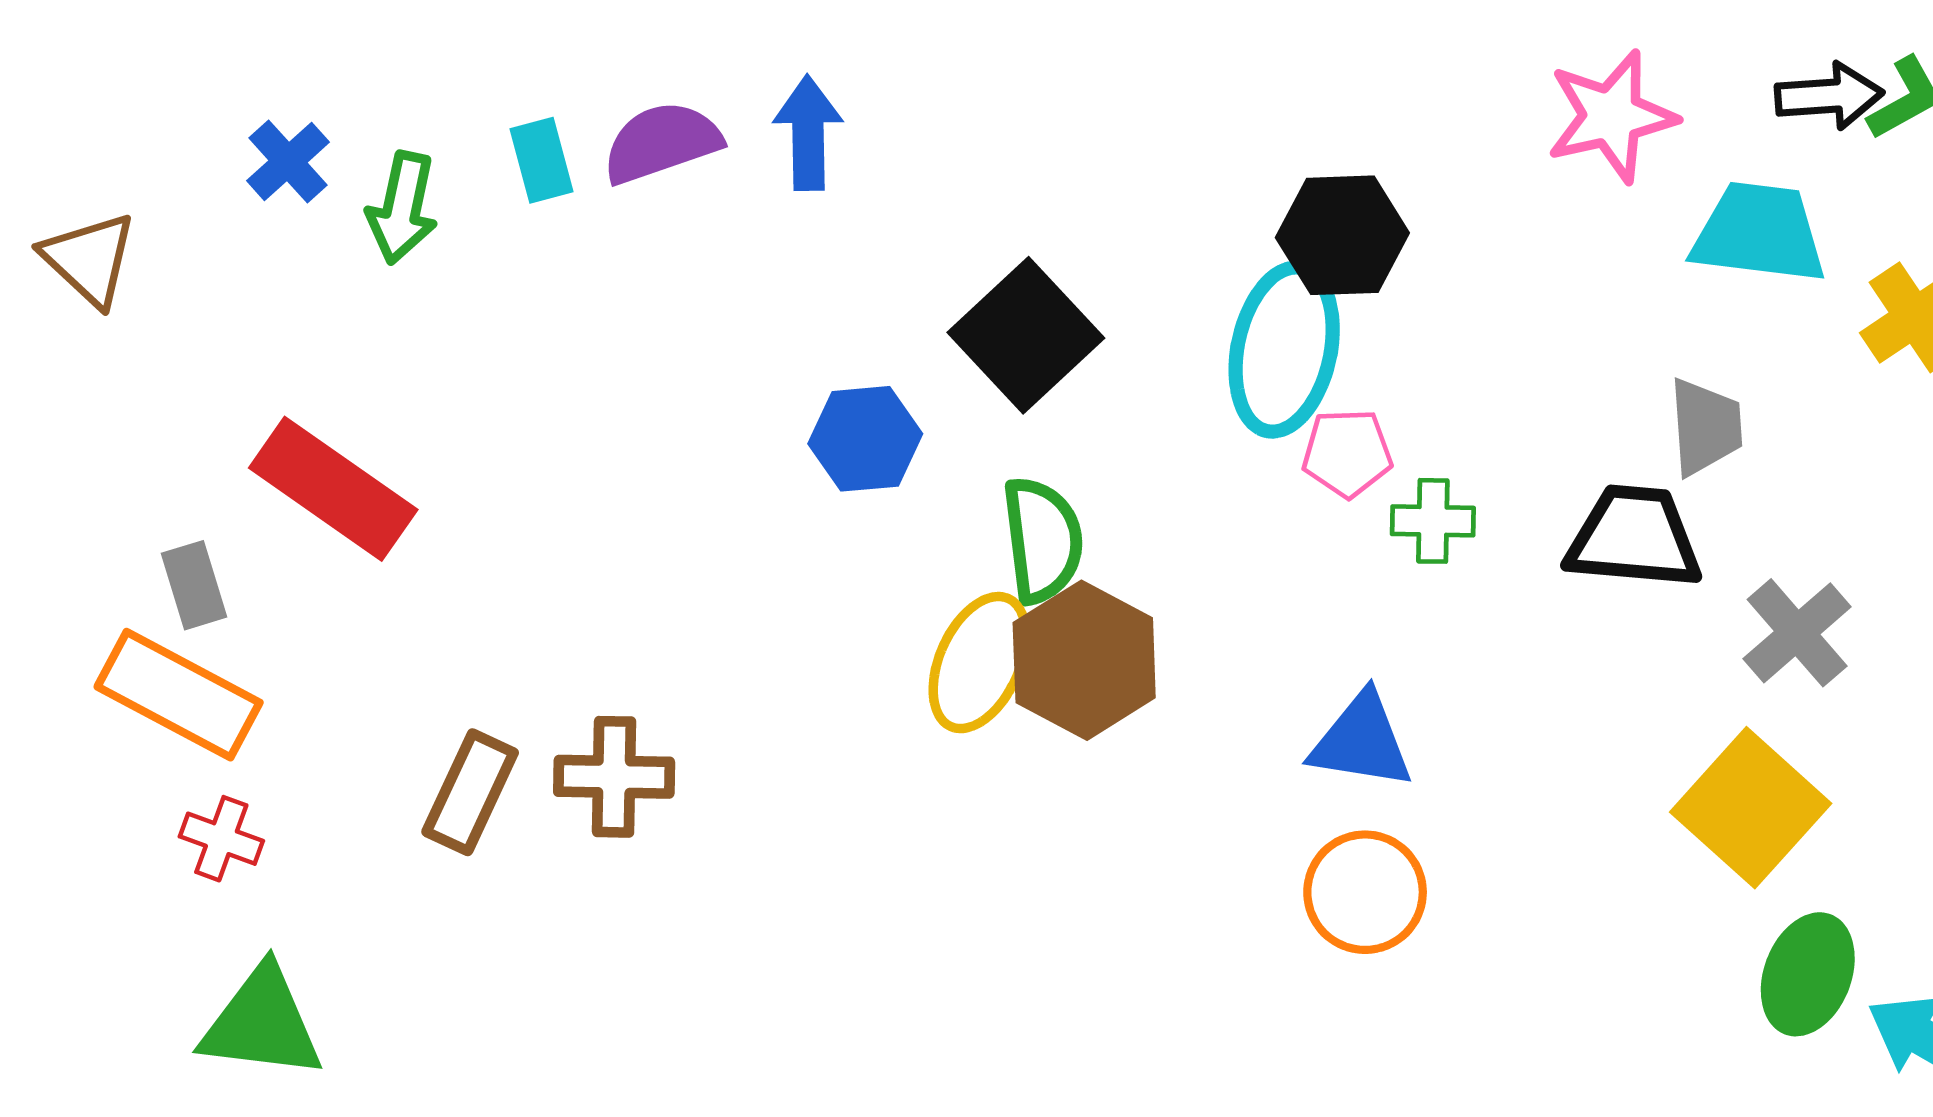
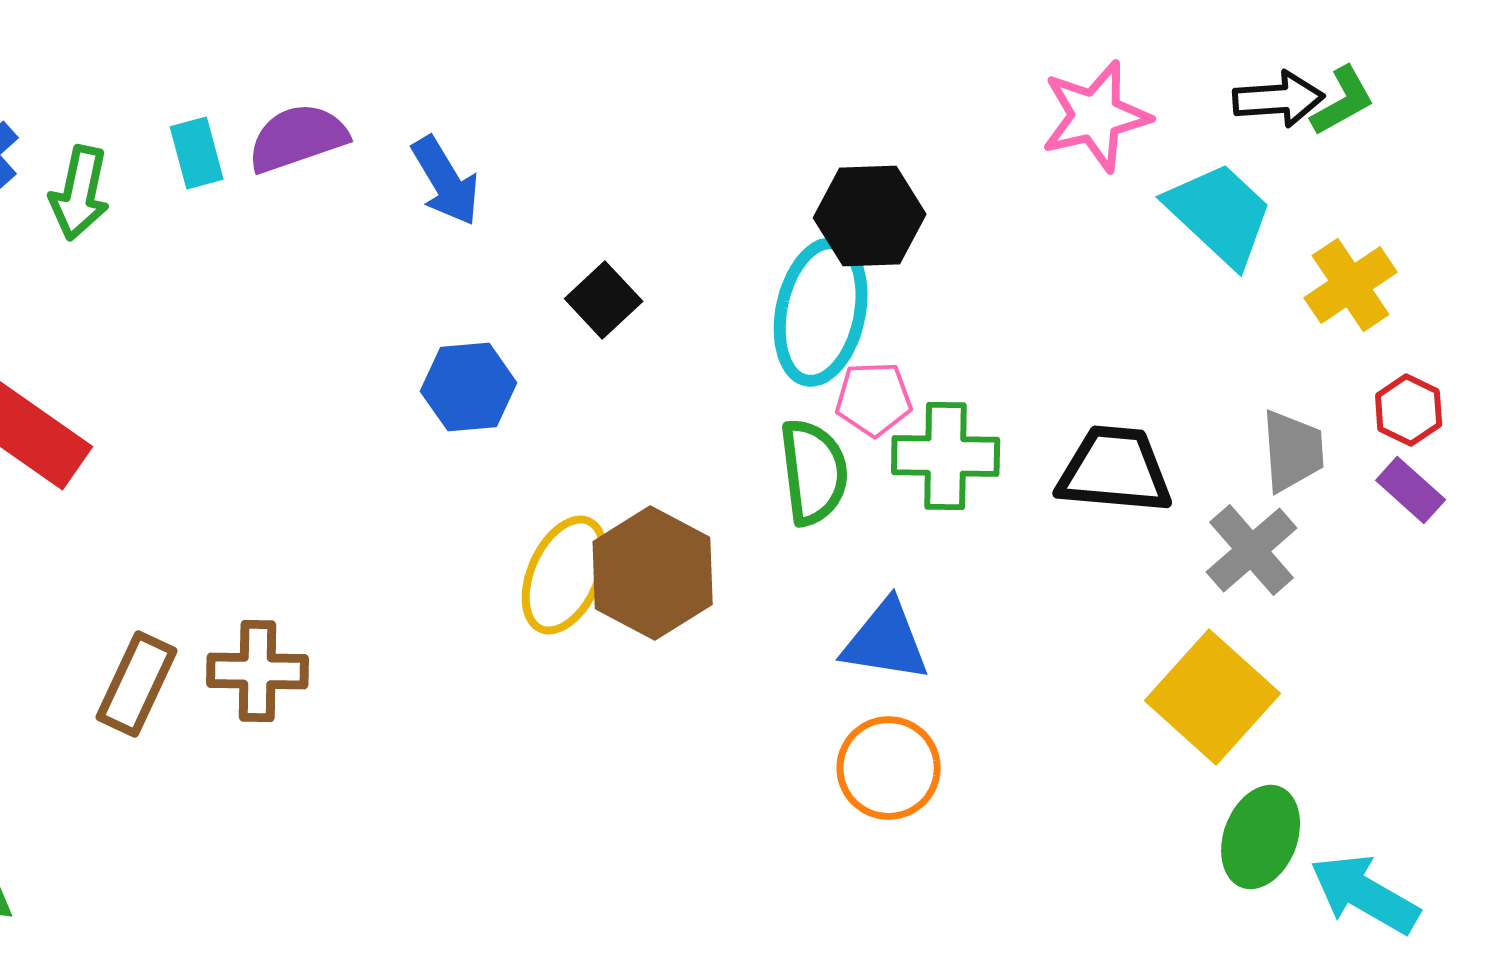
blue arrow: (808, 133) -> (446, 181), moved, turned 150
cyan trapezoid: (1759, 233) -> (1220, 214), turned 36
black square: (1026, 335) -> (604, 300), size x0.6
gray trapezoid: (1705, 427) -> (1293, 451), moved
green cross: (1433, 521) -> (946, 456), size x1.5
green semicircle: (1043, 540) -> (814, 472), moved

